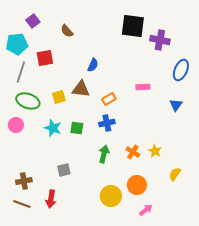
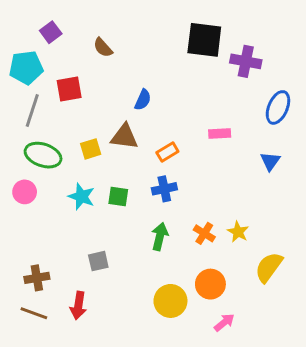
yellow semicircle: (175, 174) -> (269, 267), size x1.5

